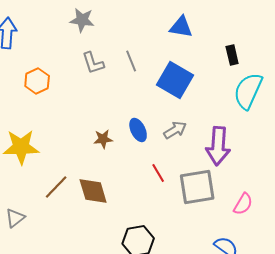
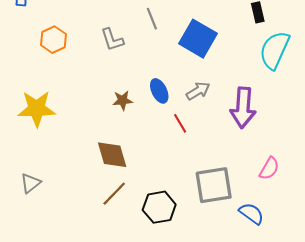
gray L-shape: (93, 63) -> (112, 40), moved
red line: (158, 173) -> (180, 123), moved
brown line: (56, 187) -> (114, 194), moved
gray square: (197, 187) -> (214, 185), moved

